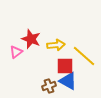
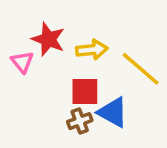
pink triangle: (16, 52) -> (22, 62), turned -32
red square: (65, 66) -> (85, 91), moved

